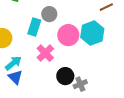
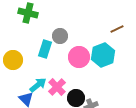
pink cross: (45, 53) -> (57, 87), moved
cyan arrow: (13, 63) -> (38, 85), moved

